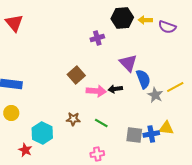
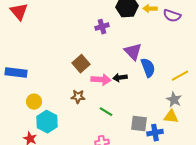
gray star: (155, 95) -> (174, 100), moved
yellow circle: (11, 113) -> (34, 102), moved
brown star: (73, 119) -> (78, 97), moved
blue cross: (151, 134) -> (155, 133), moved

